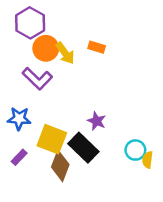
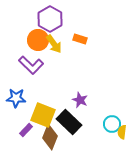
purple hexagon: (30, 23) -> (50, 19), moved
purple rectangle: (19, 157) -> (26, 130), moved

